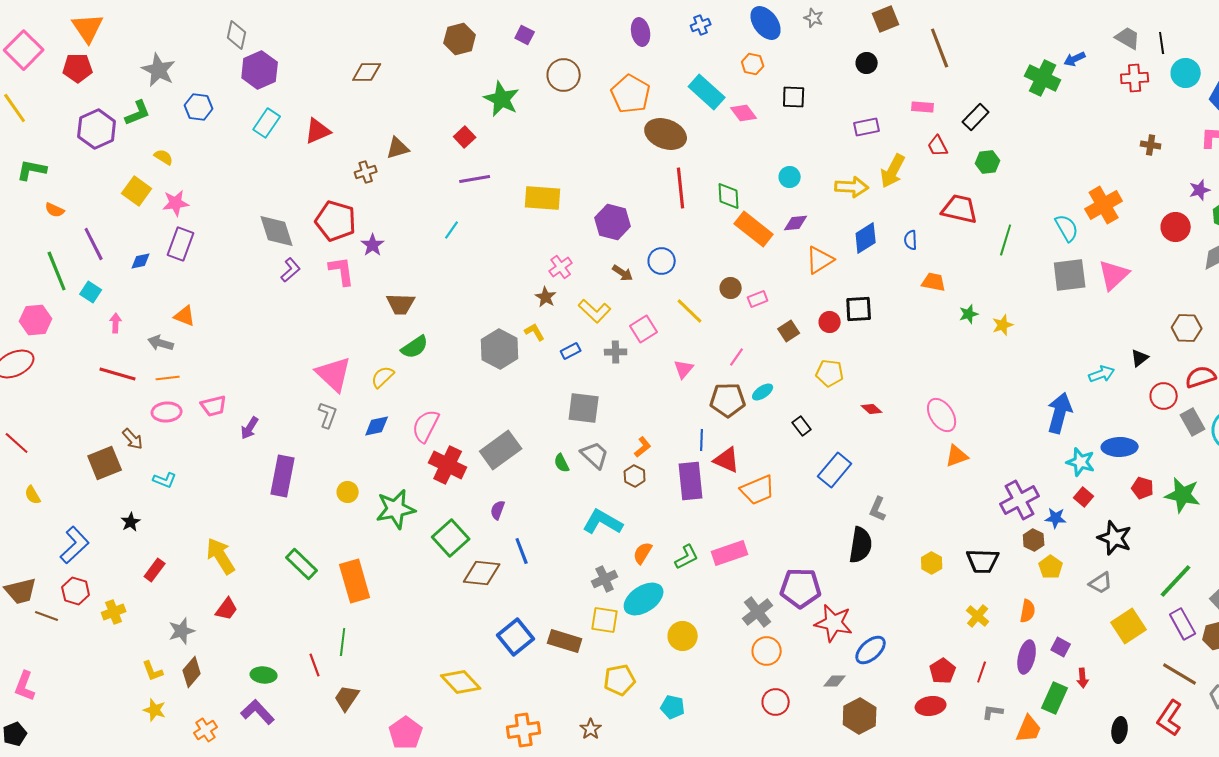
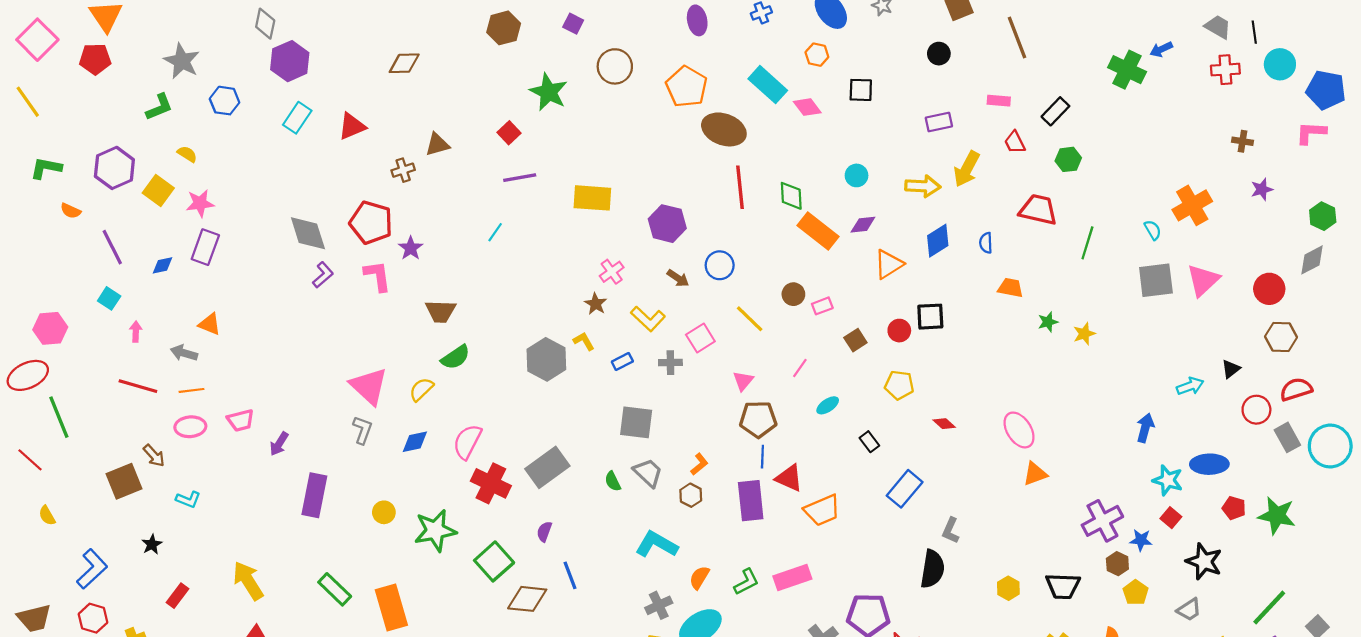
purple hexagon: (97, 129) -> (114, 168), moved
purple star: (1200, 190) -> (1262, 189), moved
red circle: (1176, 227) -> (1269, 289), moved
cyan semicircle: (1067, 228) -> (1153, 230), size x0.7
green line: (57, 271) -> (59, 417), moved
brown pentagon: (728, 400) -> (758, 419), moved
blue arrow: (1060, 413) -> (1145, 428), size x0.7

